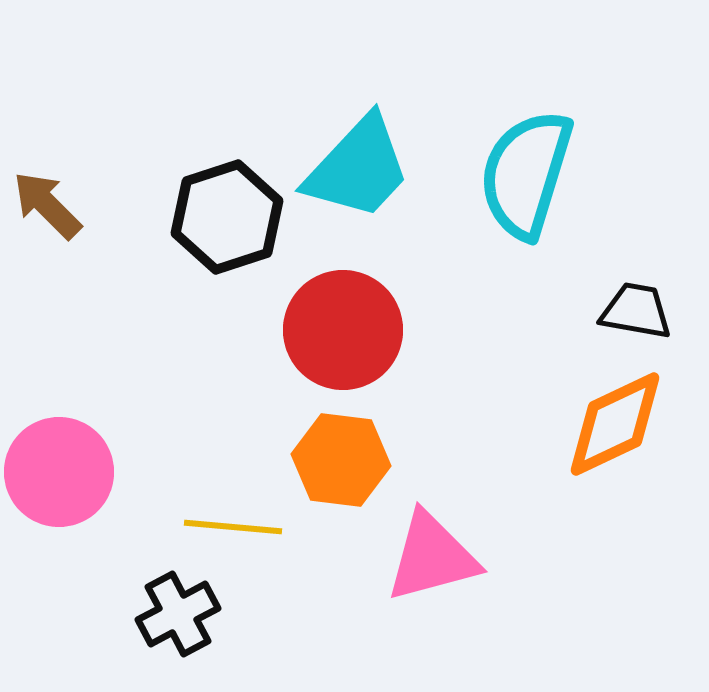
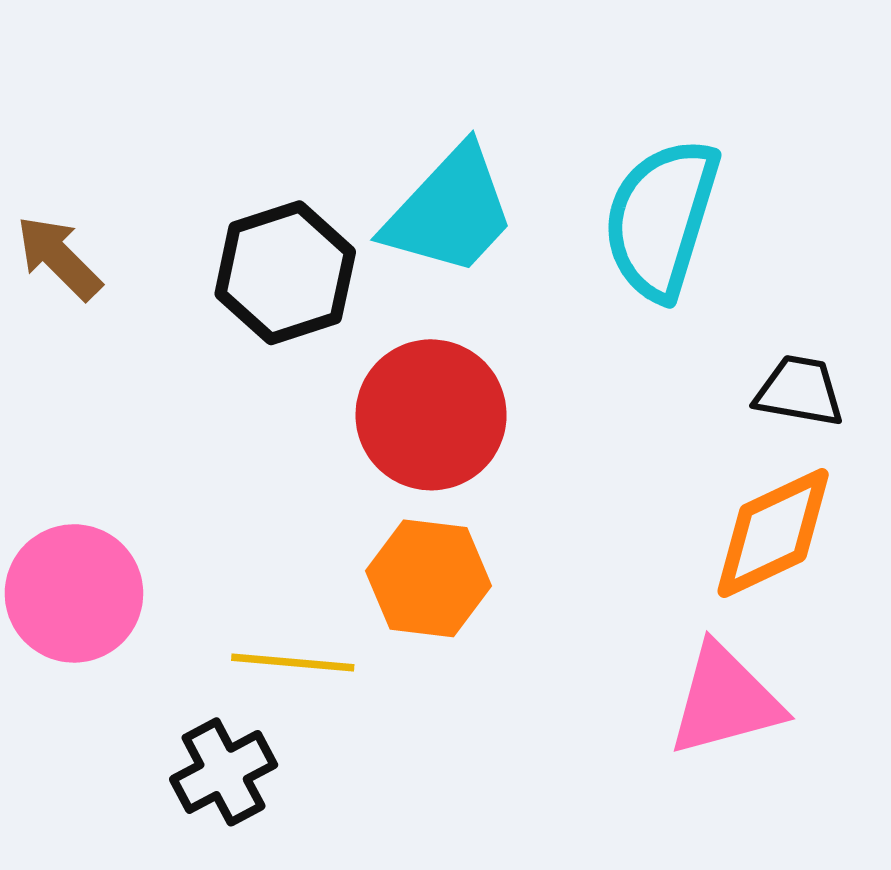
pink triangle: (432, 557) -> (725, 700), moved

